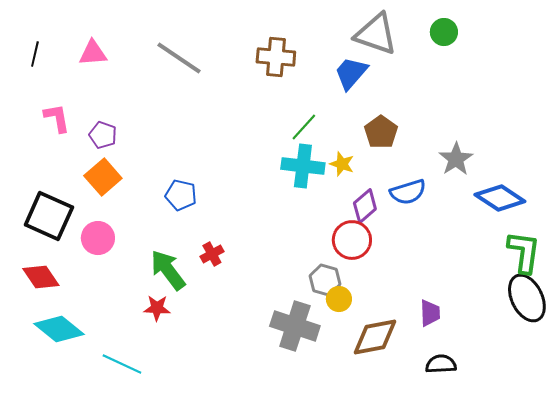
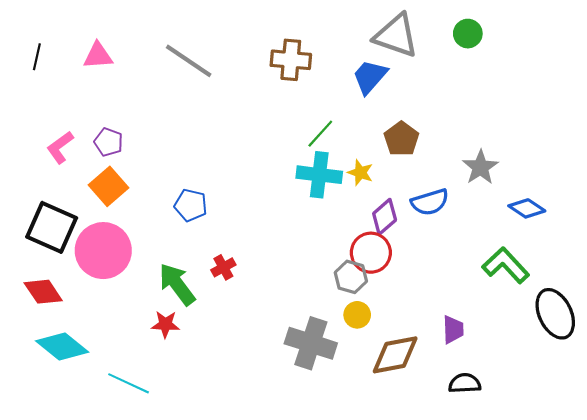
pink L-shape: (57, 118) -> (60, 147), moved, turned -116
blue diamond: (500, 198) -> (527, 208), size x0.7
pink circle: (98, 238) -> (103, 251), size x1.6
green L-shape: (524, 252) -> (506, 265), moved, turned -51
gray hexagon: (325, 280) -> (351, 277), moved

